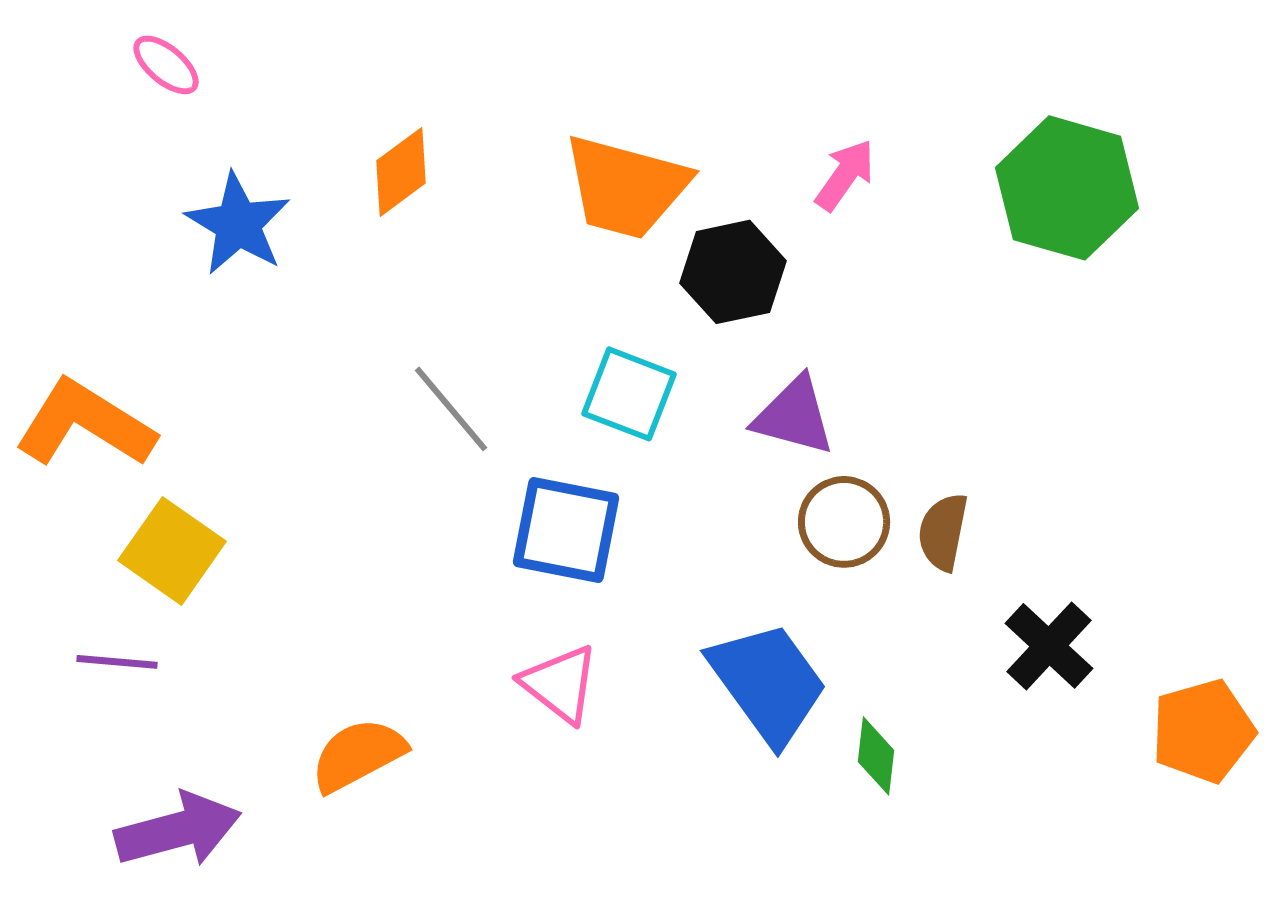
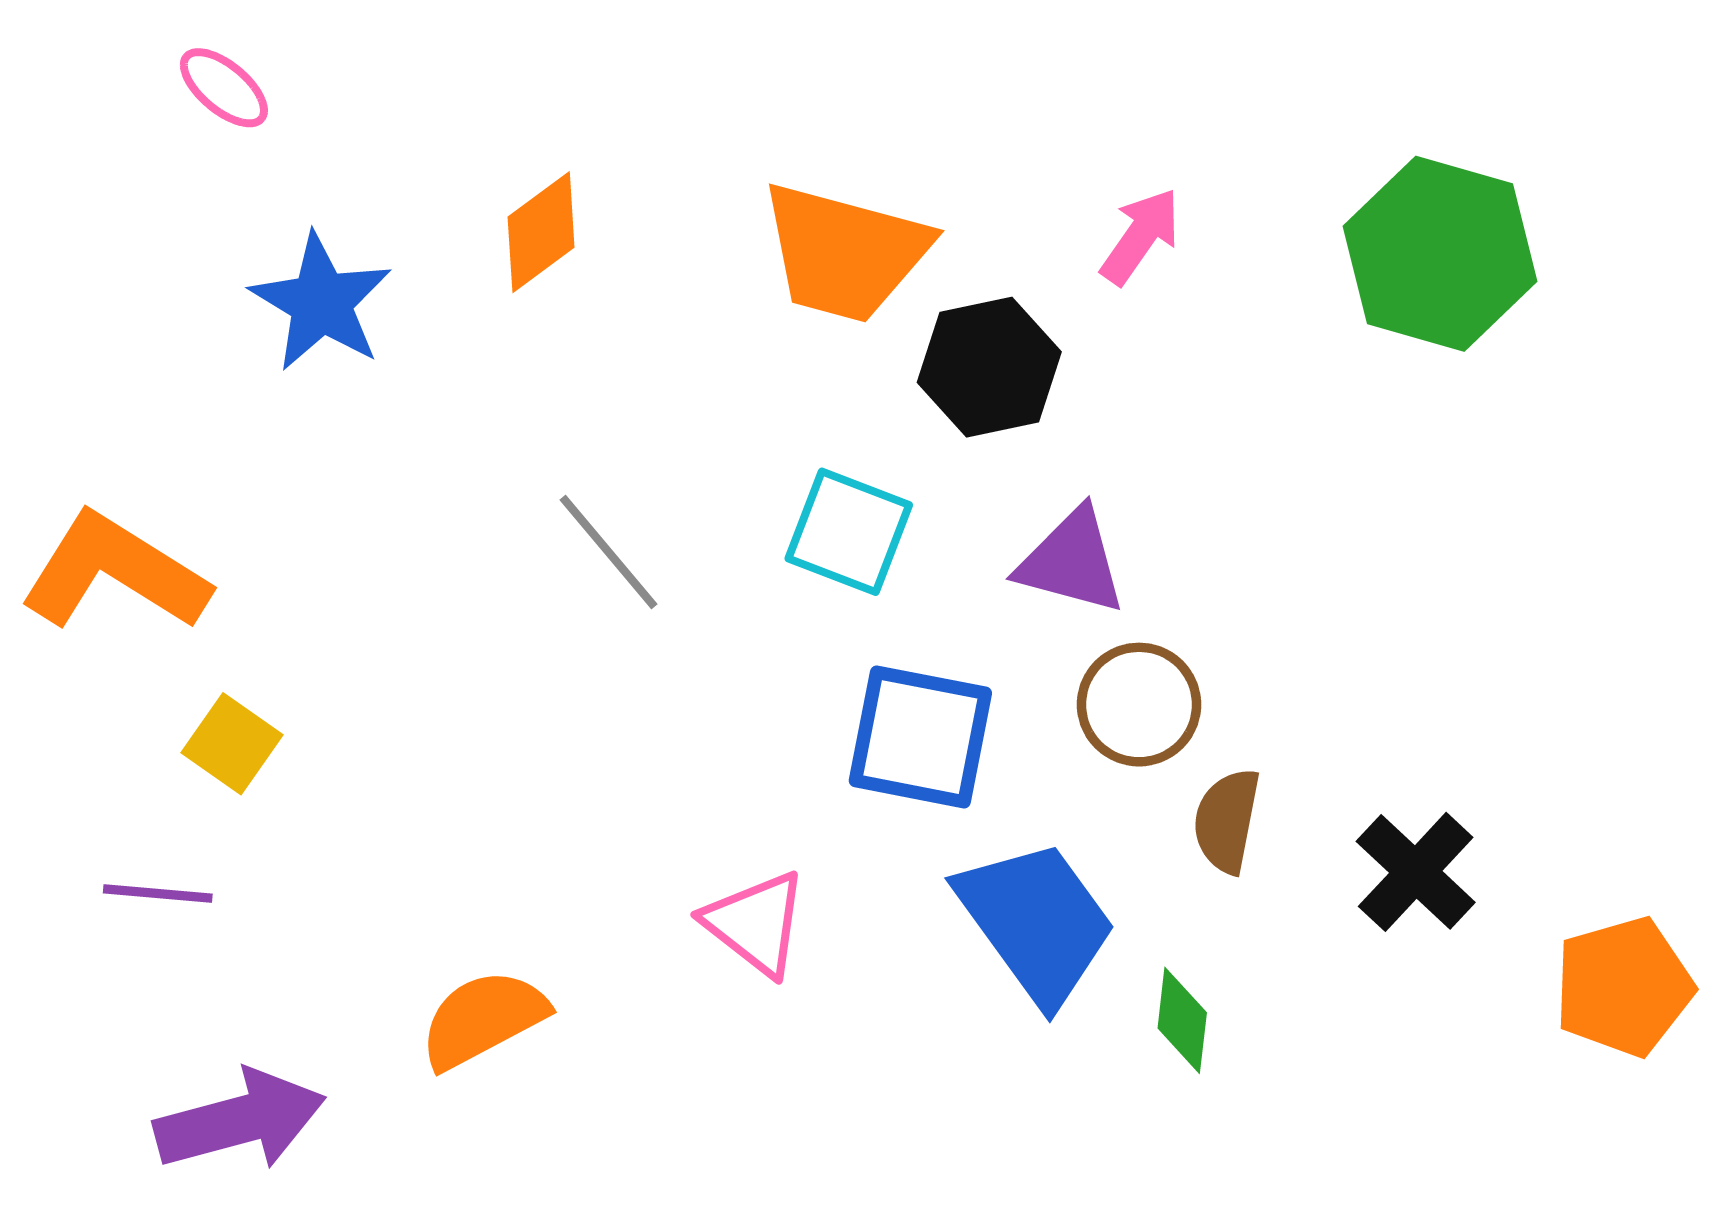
blue square: (566, 530) -> (920, 737), moved
brown semicircle: (943, 532) -> (1227, 821), moved
yellow square: (172, 551) -> (232, 744), size x0.7

